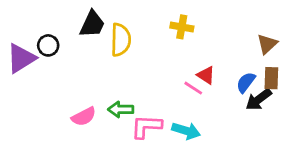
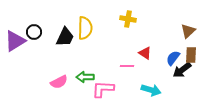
black trapezoid: (92, 24) -> (65, 37), moved
pink line: (193, 88) -> (127, 66), moved, turned -32
cyan arrow: (186, 131) -> (151, 90), moved

